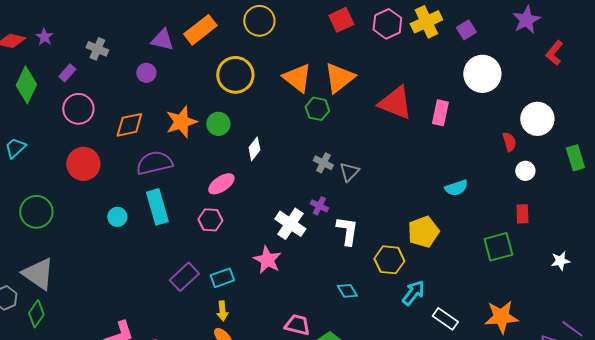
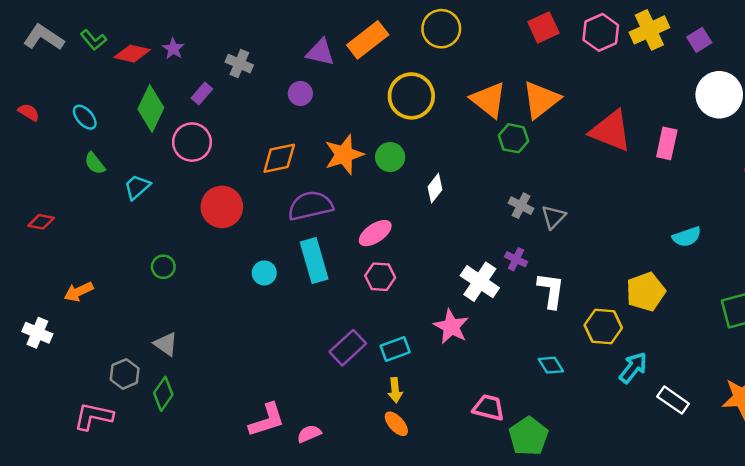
pink circle: (78, 109) -> (192, 142), moved
pink ellipse: (221, 184) -> (375, 233), moved
green circle: (36, 212) -> (163, 267), size x0.6
gray triangle: (38, 274) -> (166, 344), size x0.6

